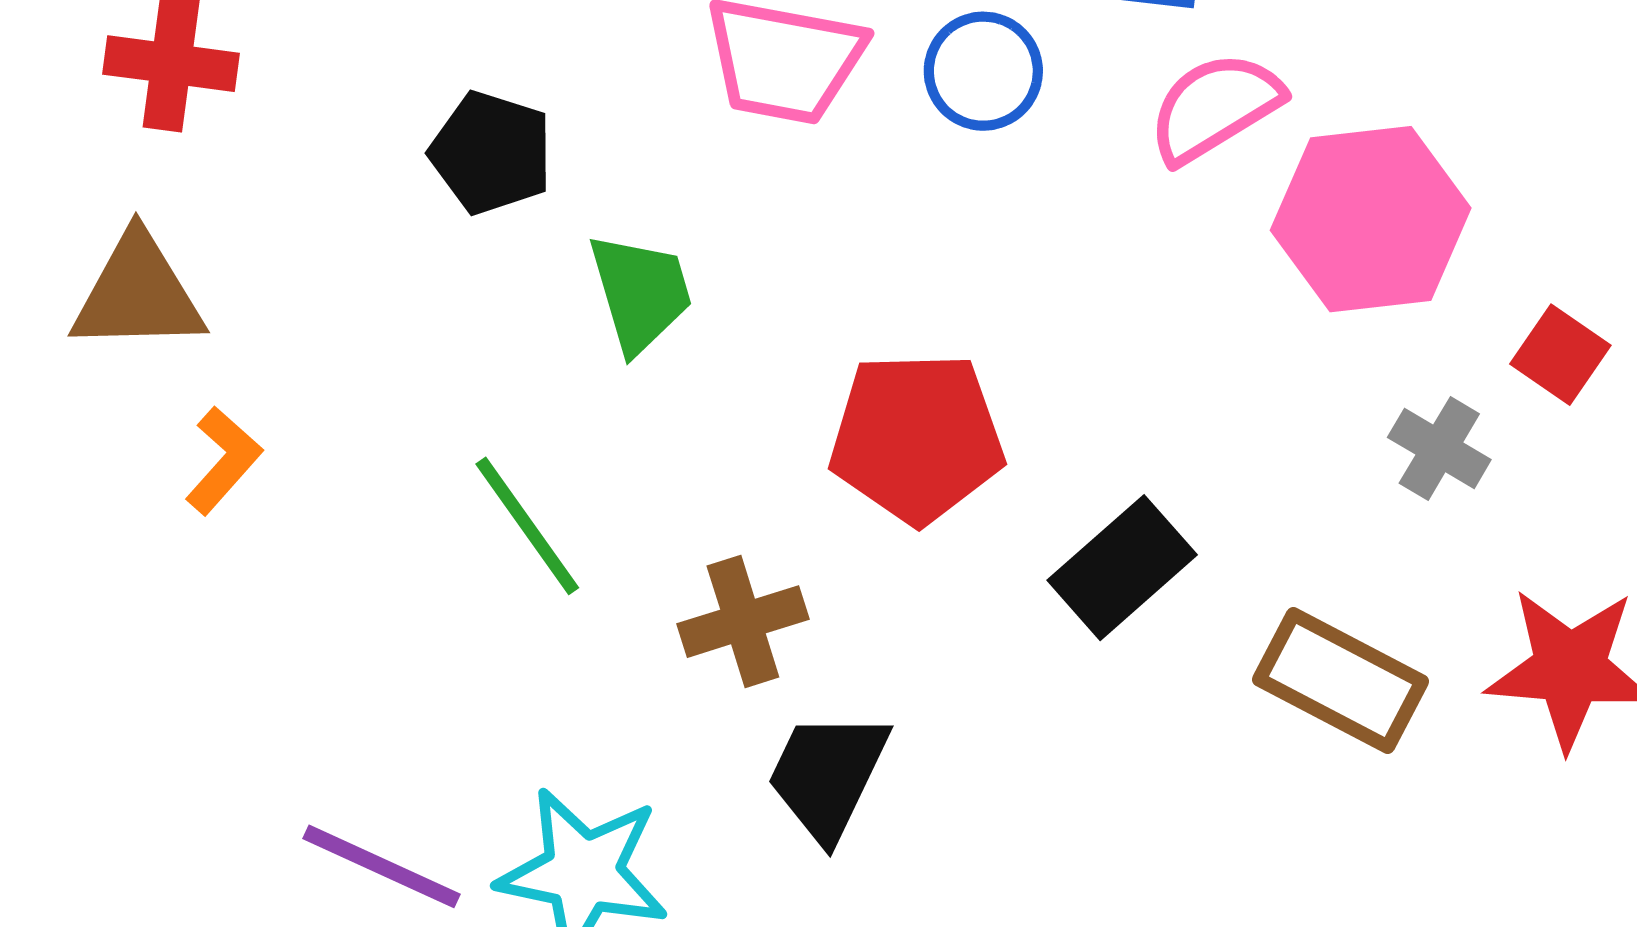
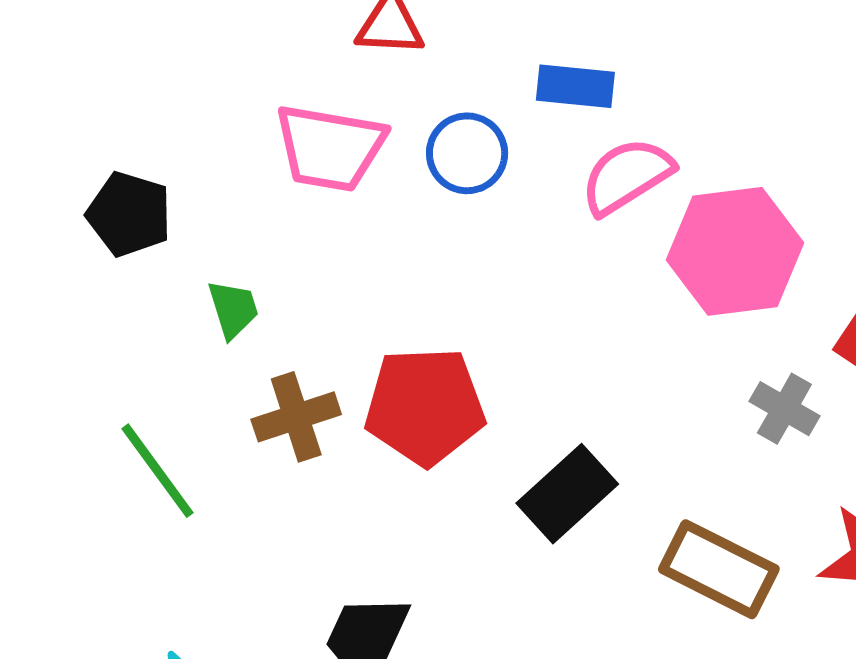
green trapezoid: (640, 293) -> (233, 309), size x0.7
brown cross: (743, 622) -> (296, 417), moved

